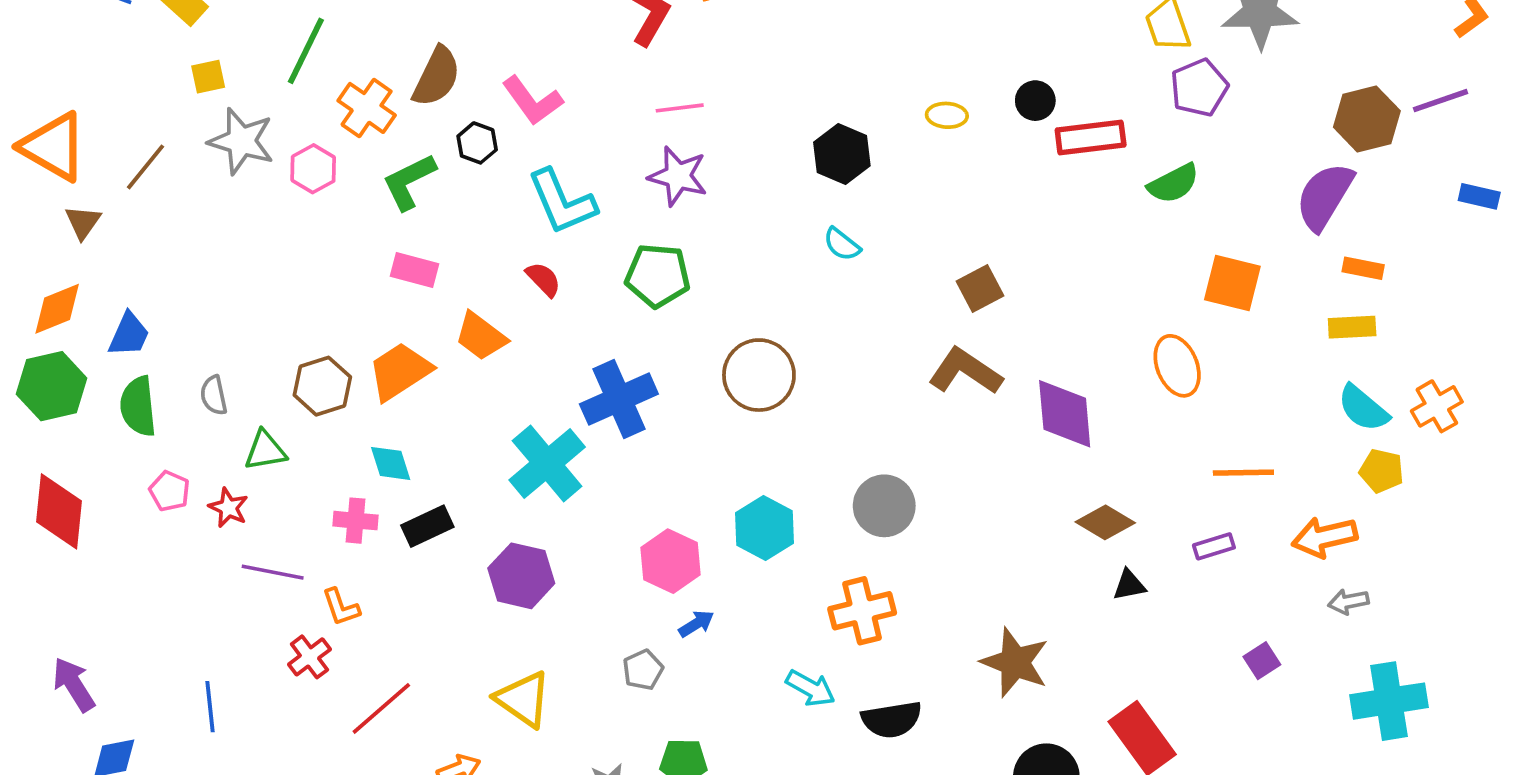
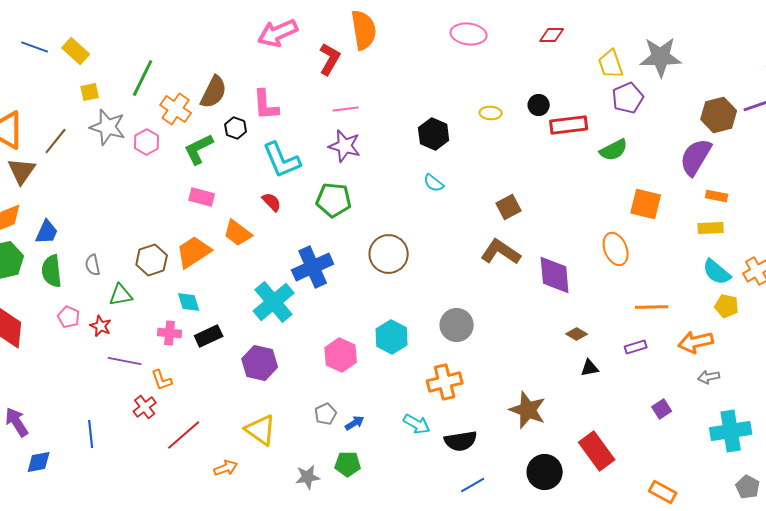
pink L-shape: (532, 101) -> (266, 105), turned 32
brown triangle: (83, 222) -> (22, 171), size x1.4
brown diamond: (1105, 522) -> (577, 334), size x0.7
blue arrow: (696, 624) -> (355, 423), moved

